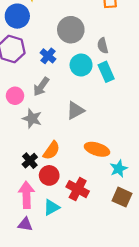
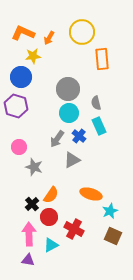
blue cross: (48, 56) -> (79, 136), moved
cyan circle: (81, 65) -> (69, 113), moved
gray arrow: (41, 87) -> (57, 139), moved

